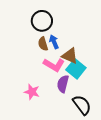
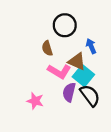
black circle: (42, 21) -> (65, 25), moved
blue arrow: (54, 42) -> (91, 46), moved
black semicircle: (82, 105) -> (90, 95), moved

